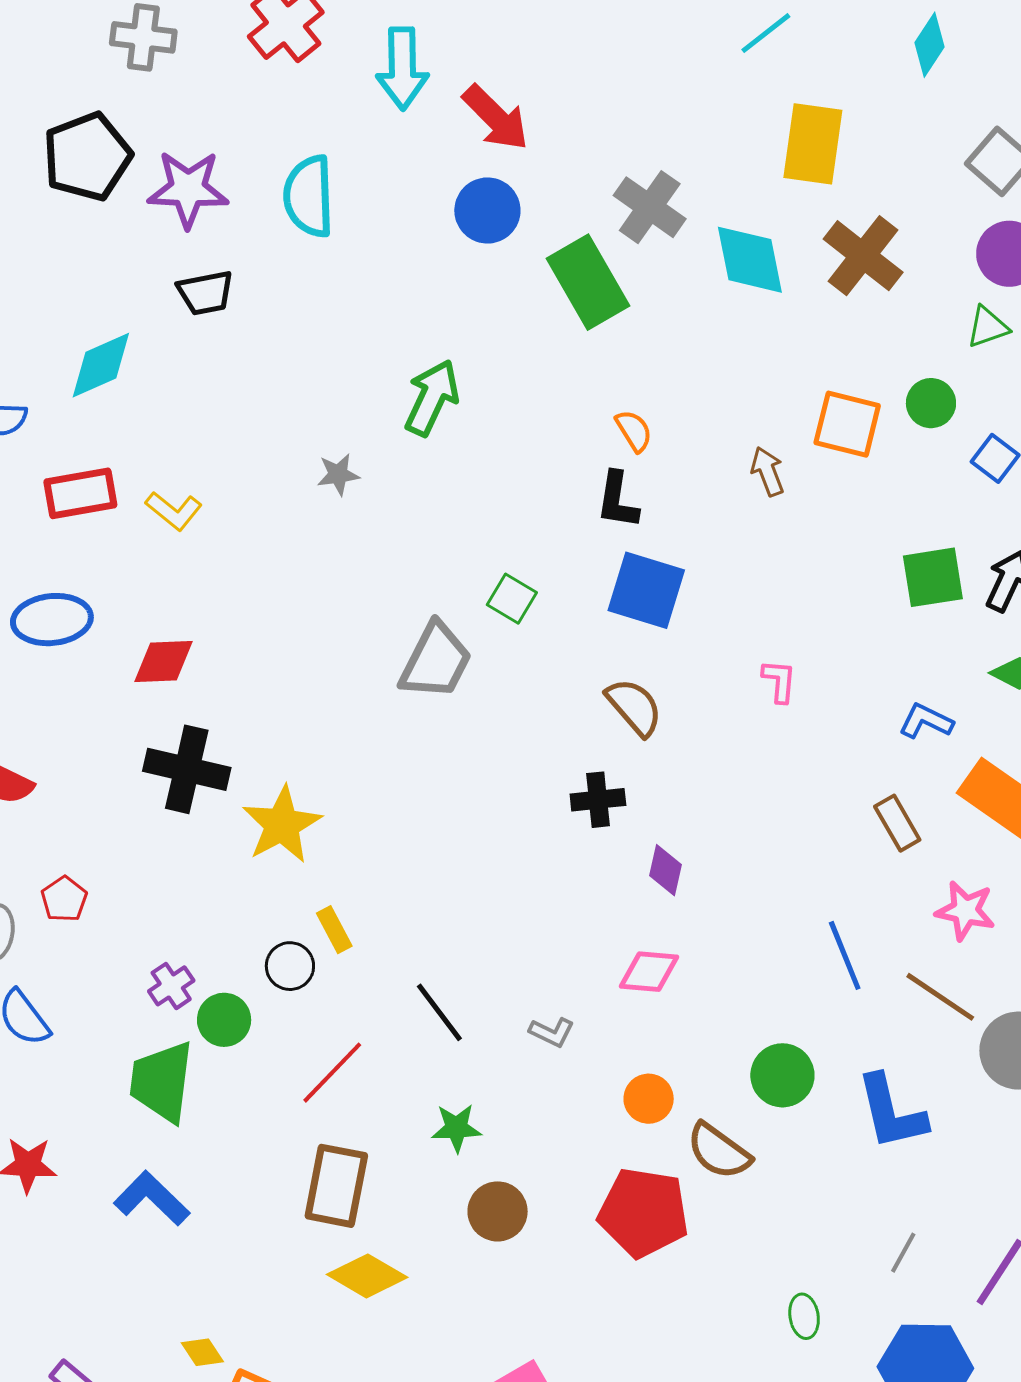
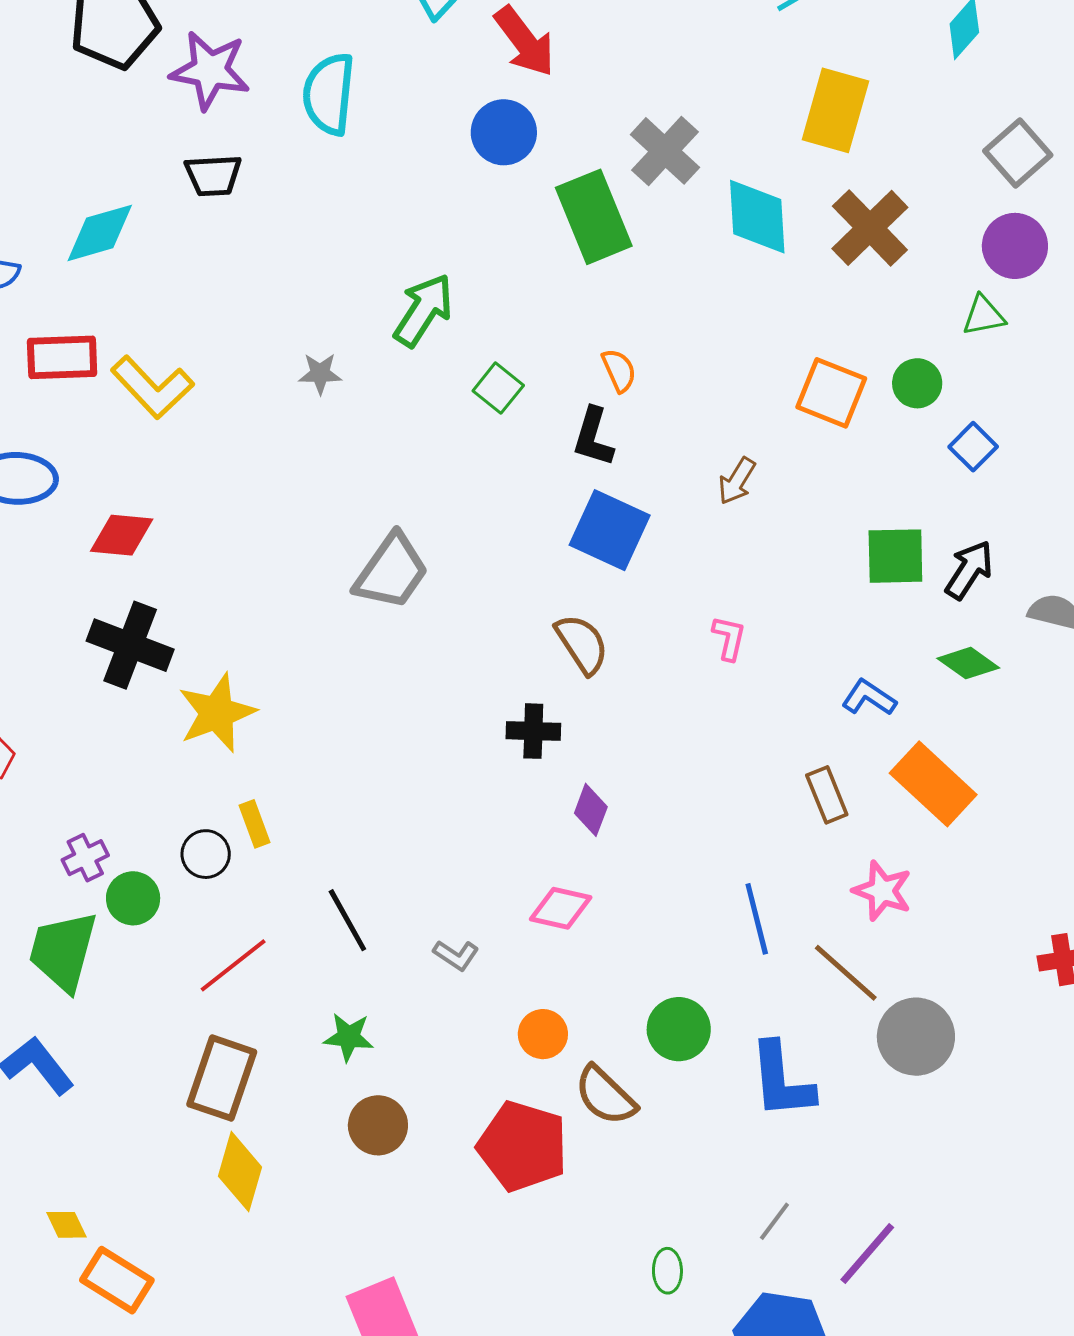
brown arrow: (768, 471) -> (737, 481), moved, turned -135
yellow L-shape: (174, 511) -> (152, 387), size x1.5
green square: (512, 599) -> (498, 388), moved
yellow diamond: (367, 1276) -> (240, 1172), turned 68

